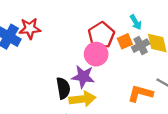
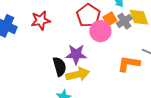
red star: (30, 28) -> (41, 21), moved
pink circle: (96, 54) -> (100, 31), moved

